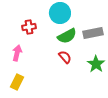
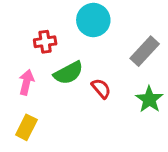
gray rectangle: (93, 33) -> (145, 51), turned -36
green semicircle: (67, 36) -> (68, 73), moved

